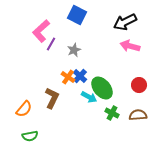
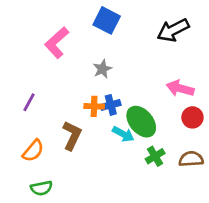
purple line: (51, 44) -> (29, 102), moved
pink arrow: (130, 46) -> (180, 88), moved
blue cross: (80, 76) -> (111, 105), turned 32
orange cross: (68, 77) -> (94, 106), turned -32
green cross: (112, 113) -> (155, 156), turned 32

